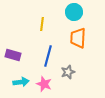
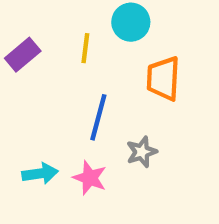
cyan circle: (74, 12) -> (131, 22), moved
purple rectangle: (13, 55) -> (23, 55), moved, turned -56

